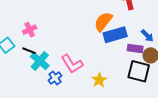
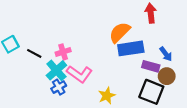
pink cross: (30, 30) -> (63, 52), moved
cyan cross: (40, 61) -> (56, 70), moved
pink L-shape: (72, 64) -> (79, 74), turned -30

